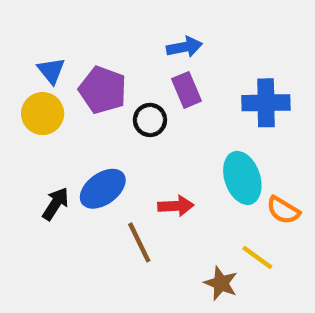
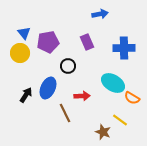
blue arrow: (184, 47) -> (100, 14), moved
purple pentagon: (103, 90) -> (48, 42), turned -30
black circle: (150, 120) -> (68, 66), moved
cyan ellipse: (242, 178) -> (113, 83), turned -40
blue ellipse: (103, 189) -> (48, 88), turned -30

